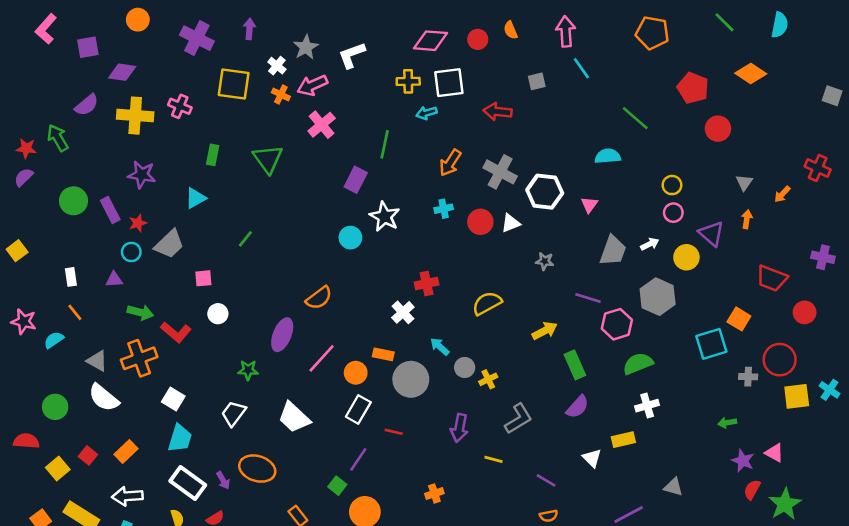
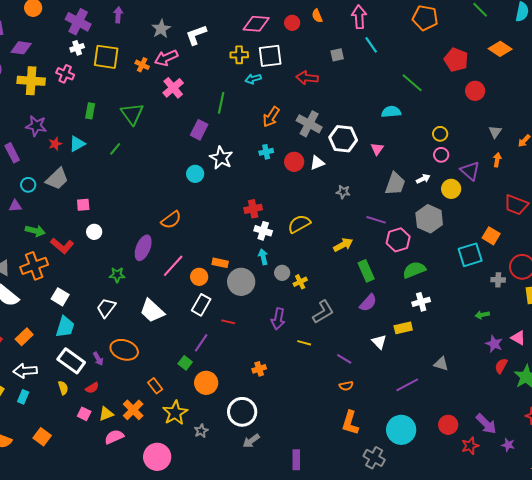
white cross: (277, 66) -> (77, 48), moved, turned 32
red star: (138, 223) -> (55, 144), moved
green line: (245, 239) -> (115, 149), moved
white cross: (403, 312) -> (263, 231), moved, turned -30
cyan arrow: (440, 347) -> (263, 257), turned 35

